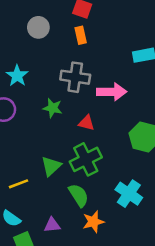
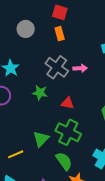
gray cross: (75, 77) -> (57, 67), turned 30
pink arrow: (112, 92) -> (80, 68), moved, size x0.6
green cross: (86, 159) -> (68, 132), turned -35

